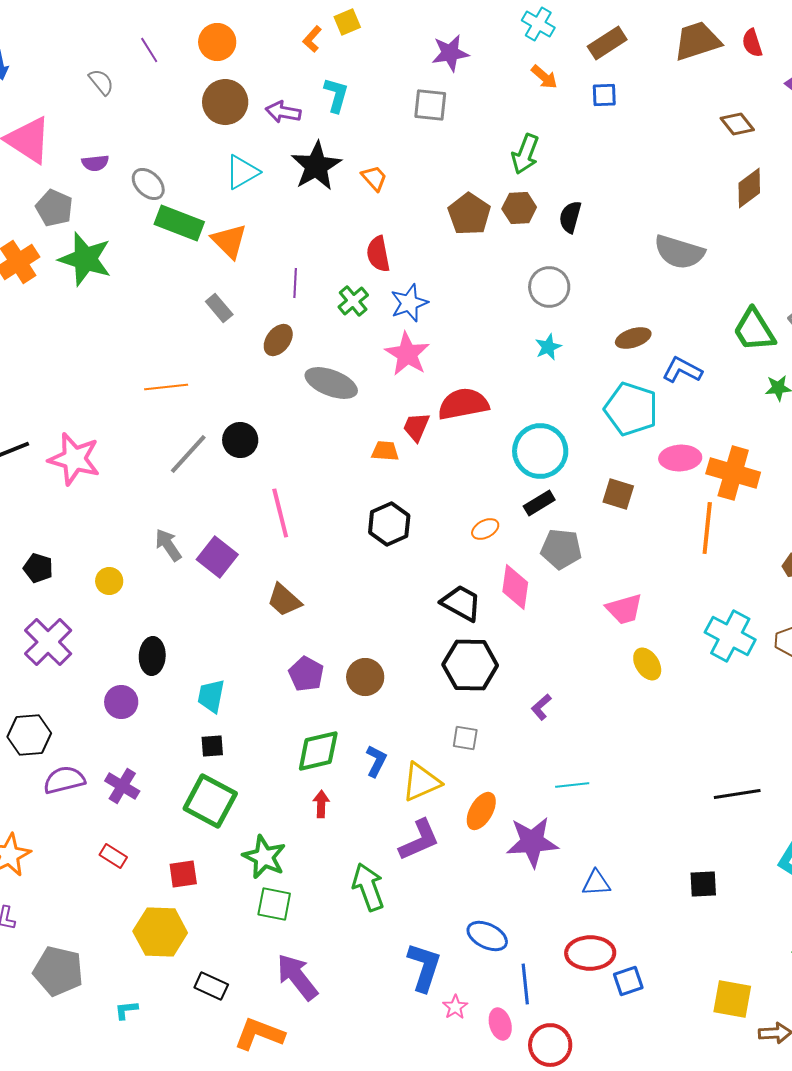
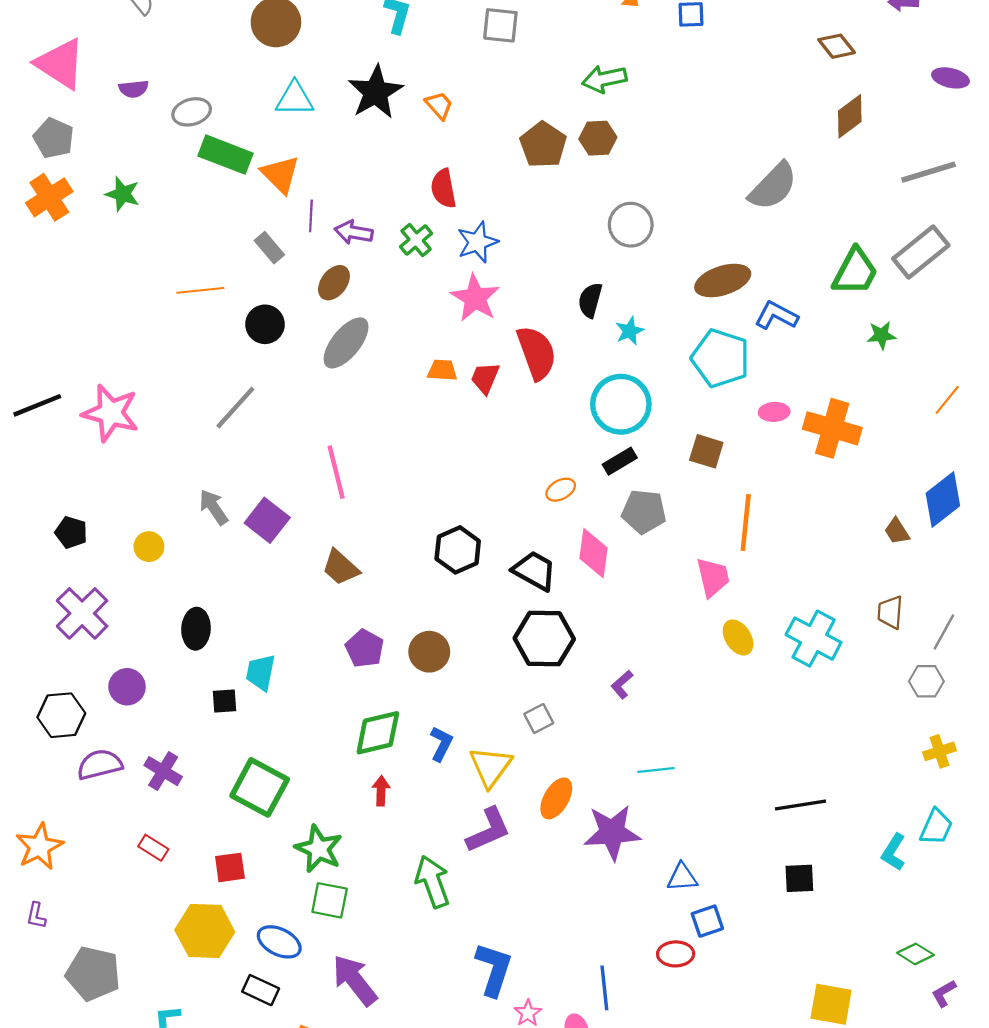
purple arrow: (283, 112) -> (354, 232), moved
green arrow: (525, 154) -> (604, 79), turned 57
cyan triangle: (242, 172) -> (295, 99), turned 30
gray ellipse: (148, 184) -> (192, 112), turned -60
gray pentagon: (54, 208) -> (54, 138), moved
black semicircle: (570, 217) -> (590, 300), moved
gray semicircle: (679, 252) -> (773, 186), turned -63
green star: (85, 259) -> (123, 194), size x0.6
purple line: (295, 283) -> (311, 216), moved
green trapezoid: (754, 330) -> (855, 272), turned -120
brown ellipse: (633, 338) -> (723, 281), size x1.4
cyan star: (548, 347) -> (630, 331), moved
gray ellipse: (331, 383) -> (346, 343), moved, turned -72
orange line: (166, 387) -> (200, 290), moved
red semicircle: (463, 404) -> (537, 353), turned 81
black circle: (240, 440) -> (265, 324), moved
orange trapezoid: (385, 451) -> (442, 370), moved
pink ellipse: (680, 458) -> (774, 412), size x0.7
black hexagon: (389, 524) -> (458, 550), moved
orange line: (707, 528) -> (746, 522), moved
pink trapezoid: (624, 609) -> (713, 577), turned -87
cyan cross: (730, 636) -> (814, 639), moved
purple circle: (121, 702) -> (127, 687), moved
gray square: (465, 738) -> (539, 719), turned -36
black square: (212, 746) -> (224, 701), moved
yellow triangle: (421, 782) -> (491, 767), turned -30
black line: (737, 794) -> (800, 805), moved
blue ellipse: (487, 936) -> (279, 942), moved
red ellipse: (590, 953) -> (676, 954), size x0.7
blue square: (628, 981) -> (707, 921), moved

